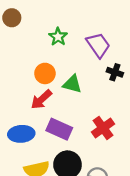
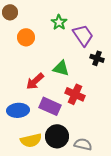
green star: (58, 37) -> (59, 22), moved
orange circle: (45, 73) -> (26, 37), moved
red cross: (103, 128) -> (75, 94), moved, turned -30

